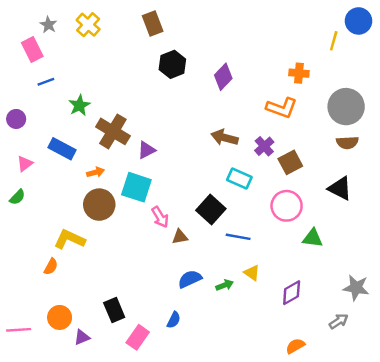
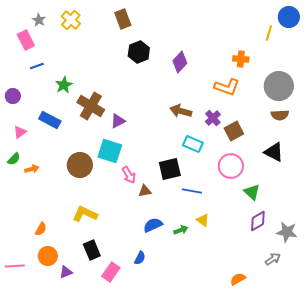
orange arrow: (96, 172) -> (32, 169), moved
black square: (211, 210) -> (170, 169), turned 35
green triangle: (313, 238) -> (252, 192), turned 36
yellow L-shape: (69, 239) -> (85, 214), moved
orange semicircle: (51, 267) -> (41, 229), moved
purple diamond: (292, 293) -> (258, 221), moved

